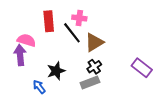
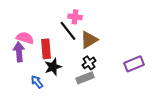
red rectangle: (49, 21) -> (46, 49), moved
purple rectangle: (142, 68) -> (134, 64), turned -60

